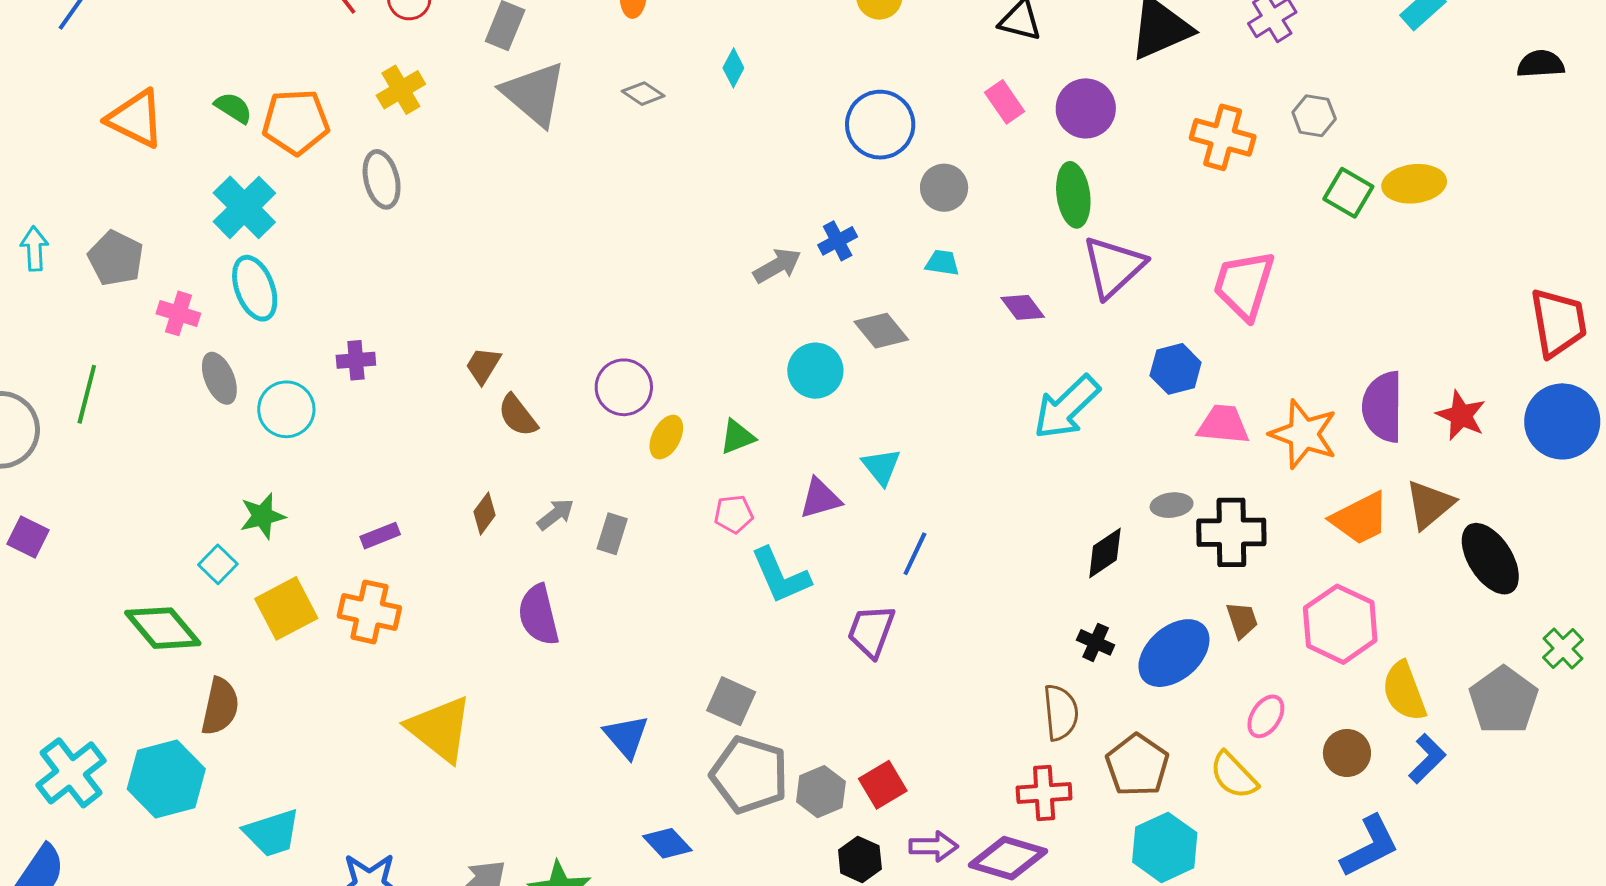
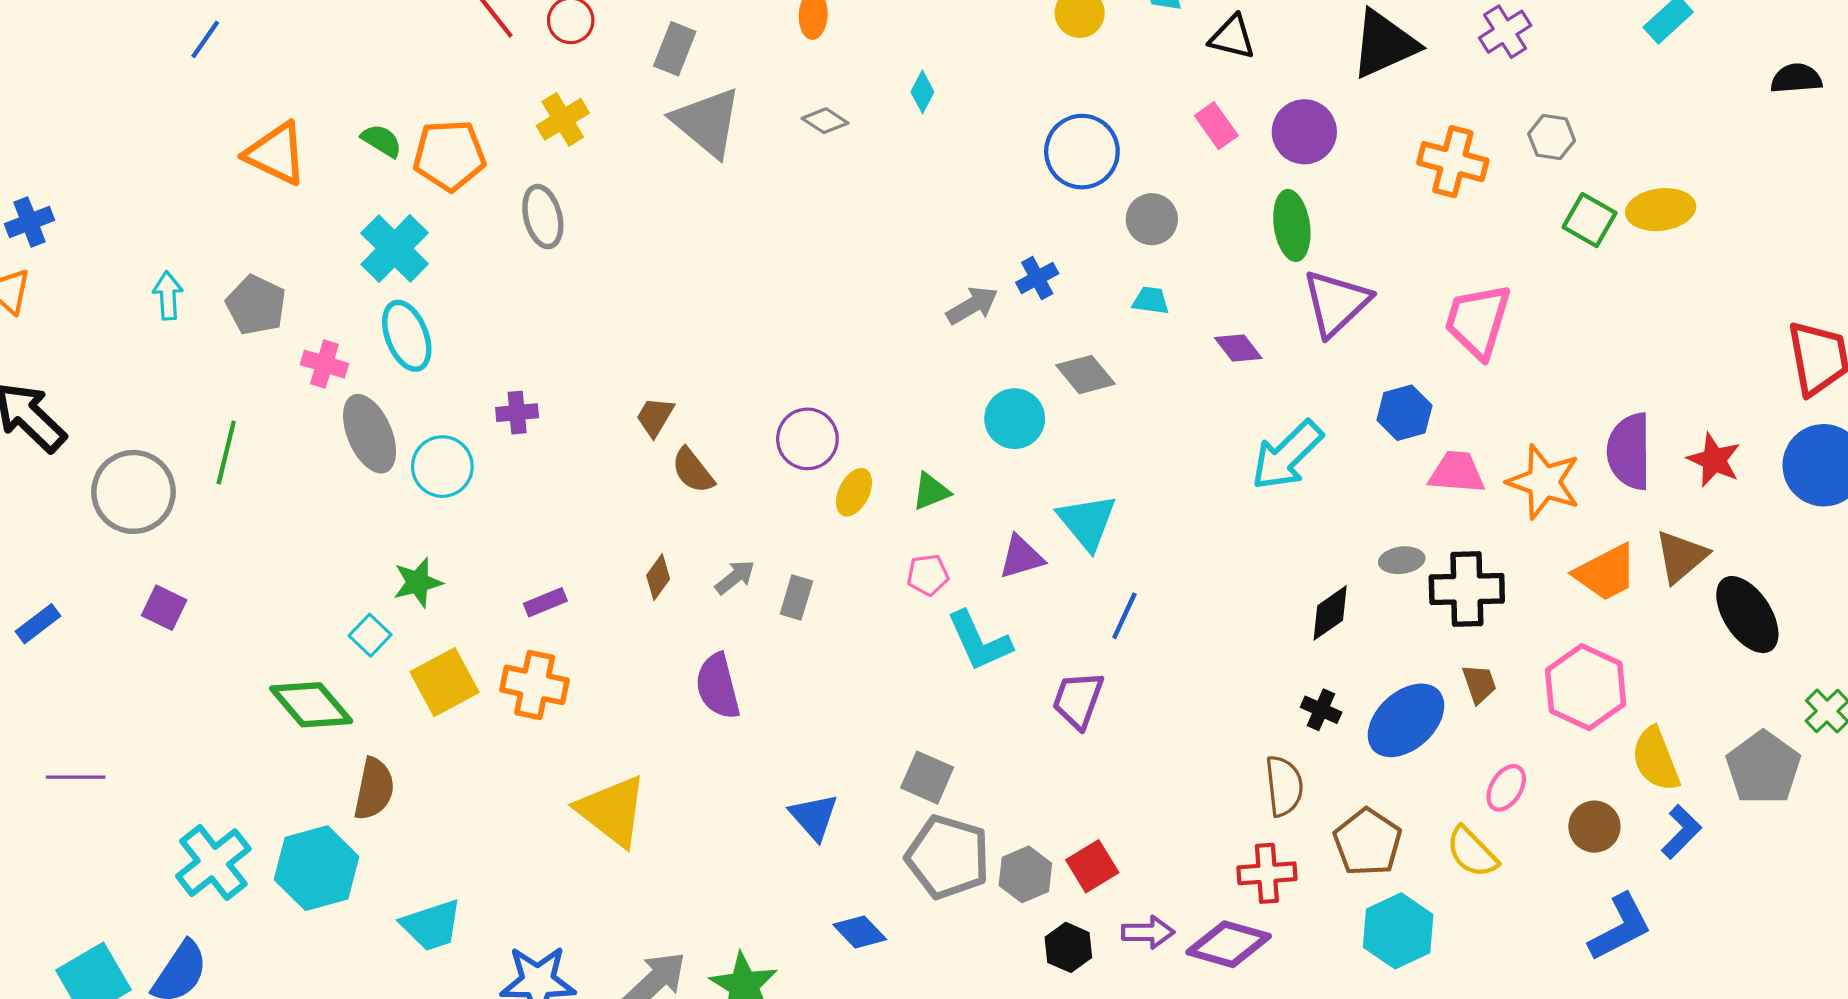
gray ellipse: (219, 378) -> (370, 434), size x1.4
cyan triangle: (881, 467) -> (1087, 522), size x1.4

